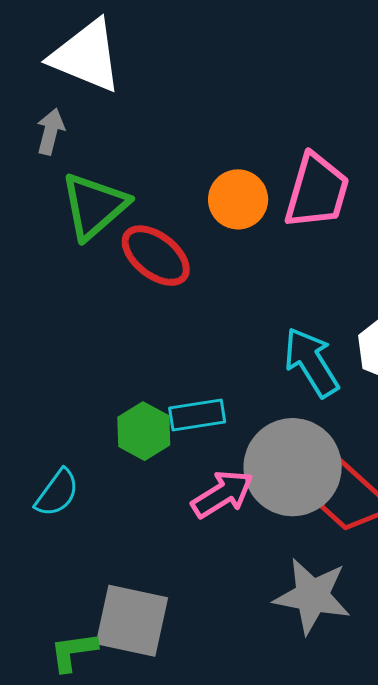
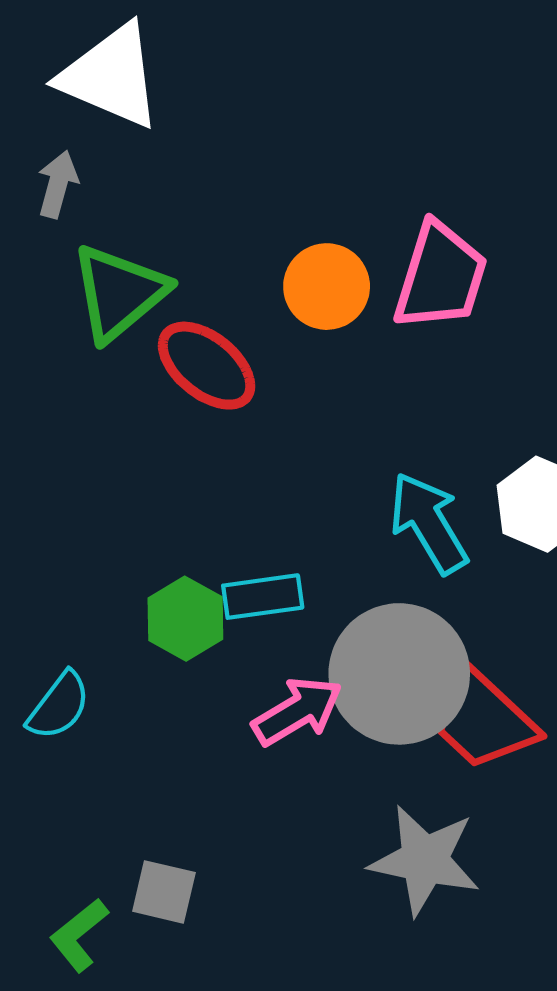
gray square: (132, 621) -> (164, 892), size x0.6
green L-shape: (73, 652) -> (79, 935), turned -32

